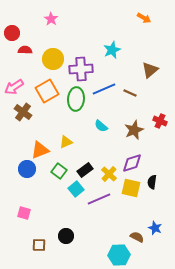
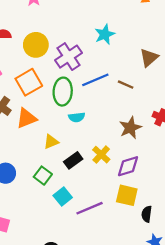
purple cross: (81, 69) -> (69, 57), turned -30
cyan semicircle: (101, 126) -> (77, 117), moved, turned -48
orange triangle: (40, 150) -> (27, 118), moved
black rectangle: (85, 170) -> (73, 160), moved
yellow cross: (109, 174) -> (101, 155), moved
black semicircle: (152, 182) -> (147, 214), moved

